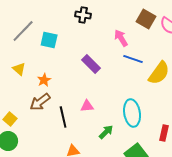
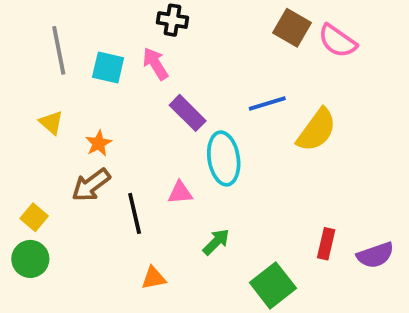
gray line: (23, 31) -> (59, 50), turned -55
pink arrow: (121, 38) -> (155, 64), moved
blue line: (133, 59) -> (267, 103), turned -36
cyan ellipse: (132, 113) -> (224, 158), moved

